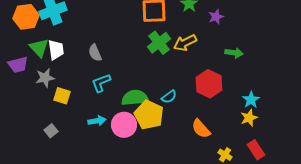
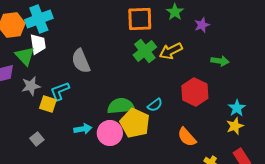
white trapezoid: (56, 50) -> (38, 44), moved
gray semicircle: (95, 53) -> (81, 61), size x1.4
cyan L-shape: (101, 83) -> (60, 91), moved

